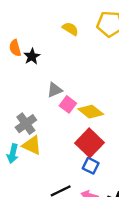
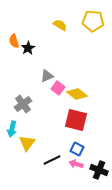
red square: (90, 143) -> (76, 120), turned -30
yellow triangle: (32, 145) -> (27, 143), moved, turned 42
blue square: (91, 166) -> (77, 149), moved

